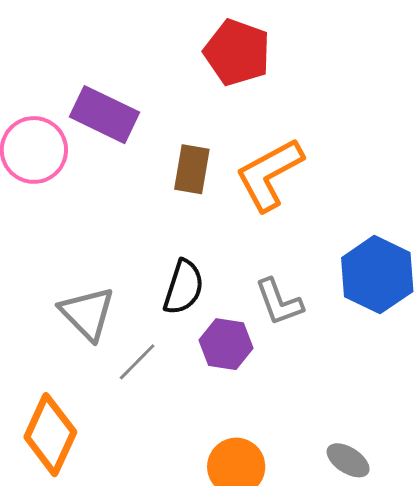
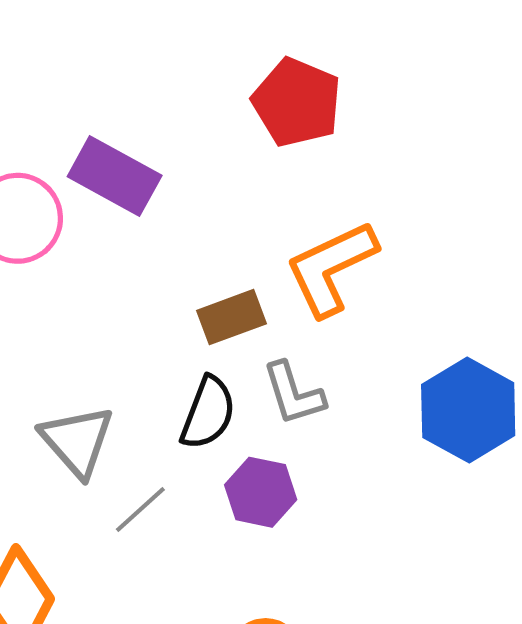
brown rectangle: (192, 169) -> (232, 317), moved, turned 57
gray L-shape: (279, 302) -> (293, 394), moved

